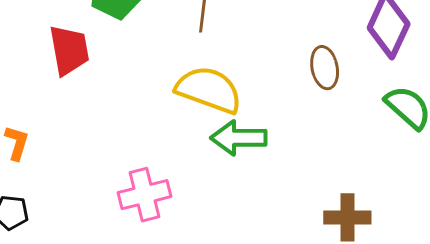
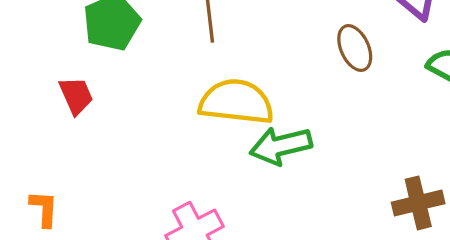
red trapezoid: (69, 50) -> (76, 96), size x0.7

